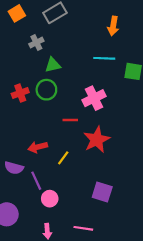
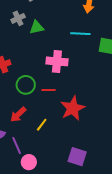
green triangle: (53, 65) -> (37, 27), moved
green circle: (46, 90) -> (26, 85), moved
pink cross: (94, 98) -> (57, 61), moved, turned 30
red arrow: (38, 147) -> (18, 115), turned -30

